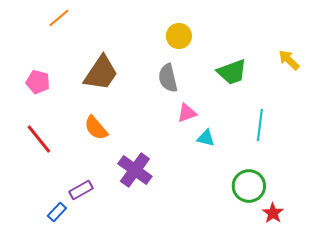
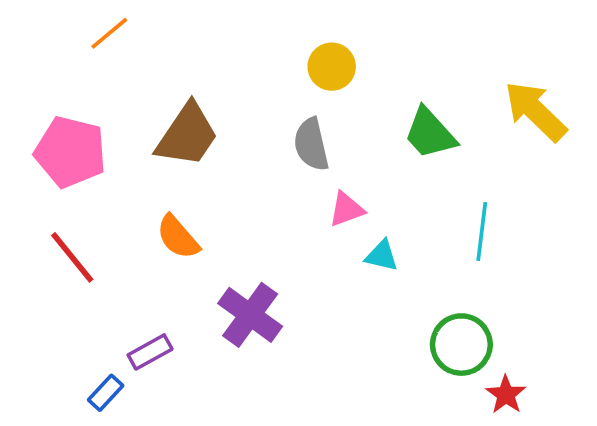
yellow arrow: (289, 60) -> (535, 111), size x1.6
green trapezoid: (232, 72) -> (430, 133), turned 68
pink pentagon: (38, 82) -> (70, 152), size x1.6

